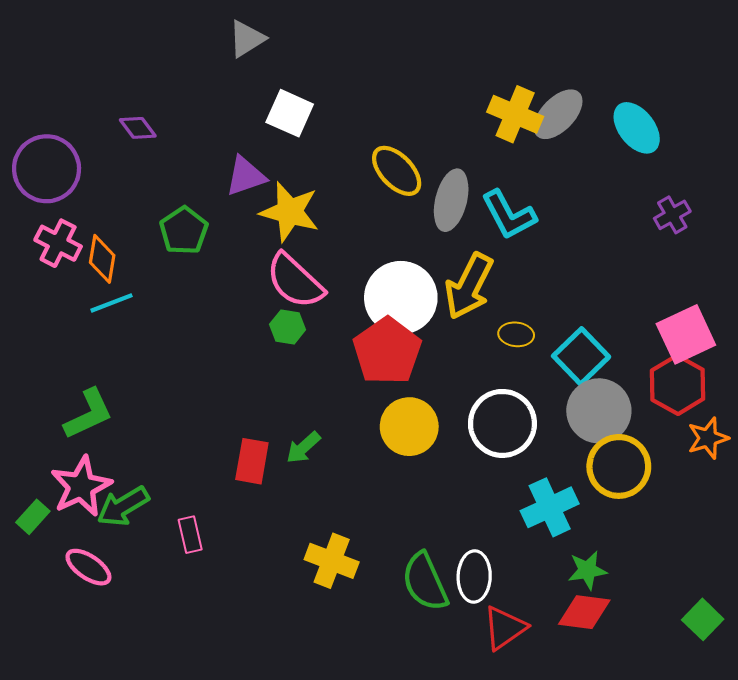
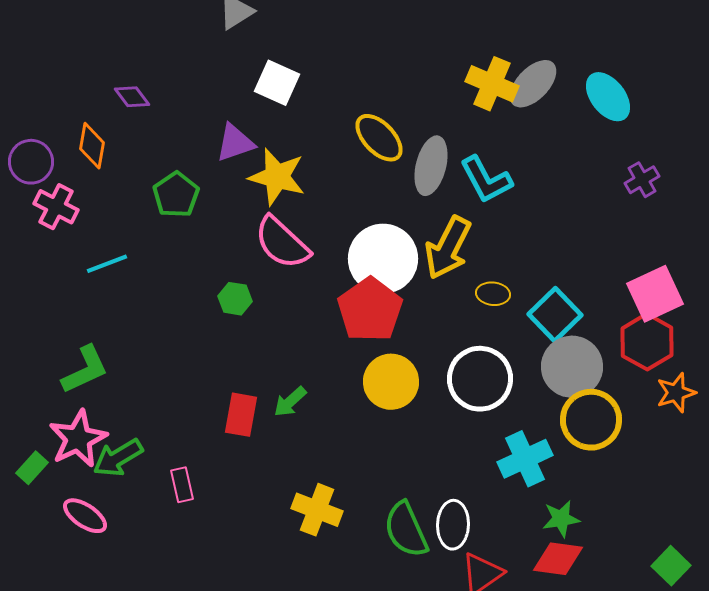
purple circle: (47, 169) -> (31, 162), moved, size x0.7
orange diamond: (102, 259) -> (92, 146), moved
green hexagon: (288, 327) -> (235, 299), moved

